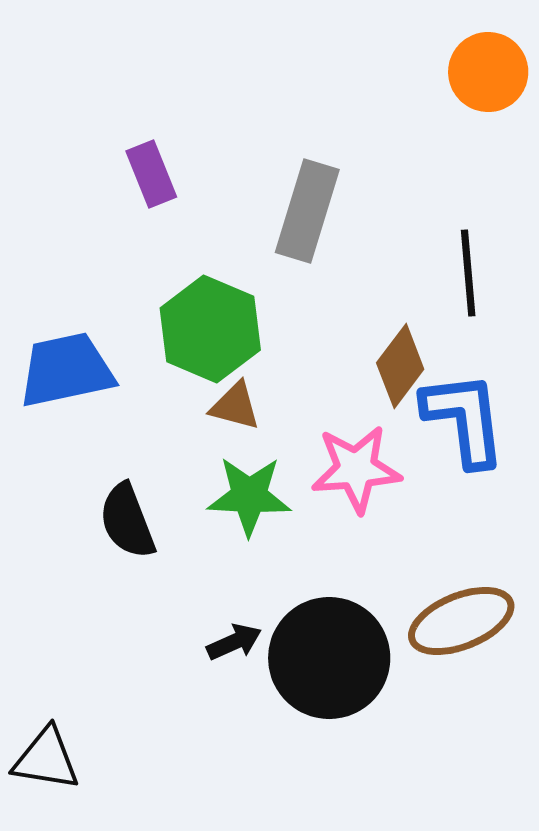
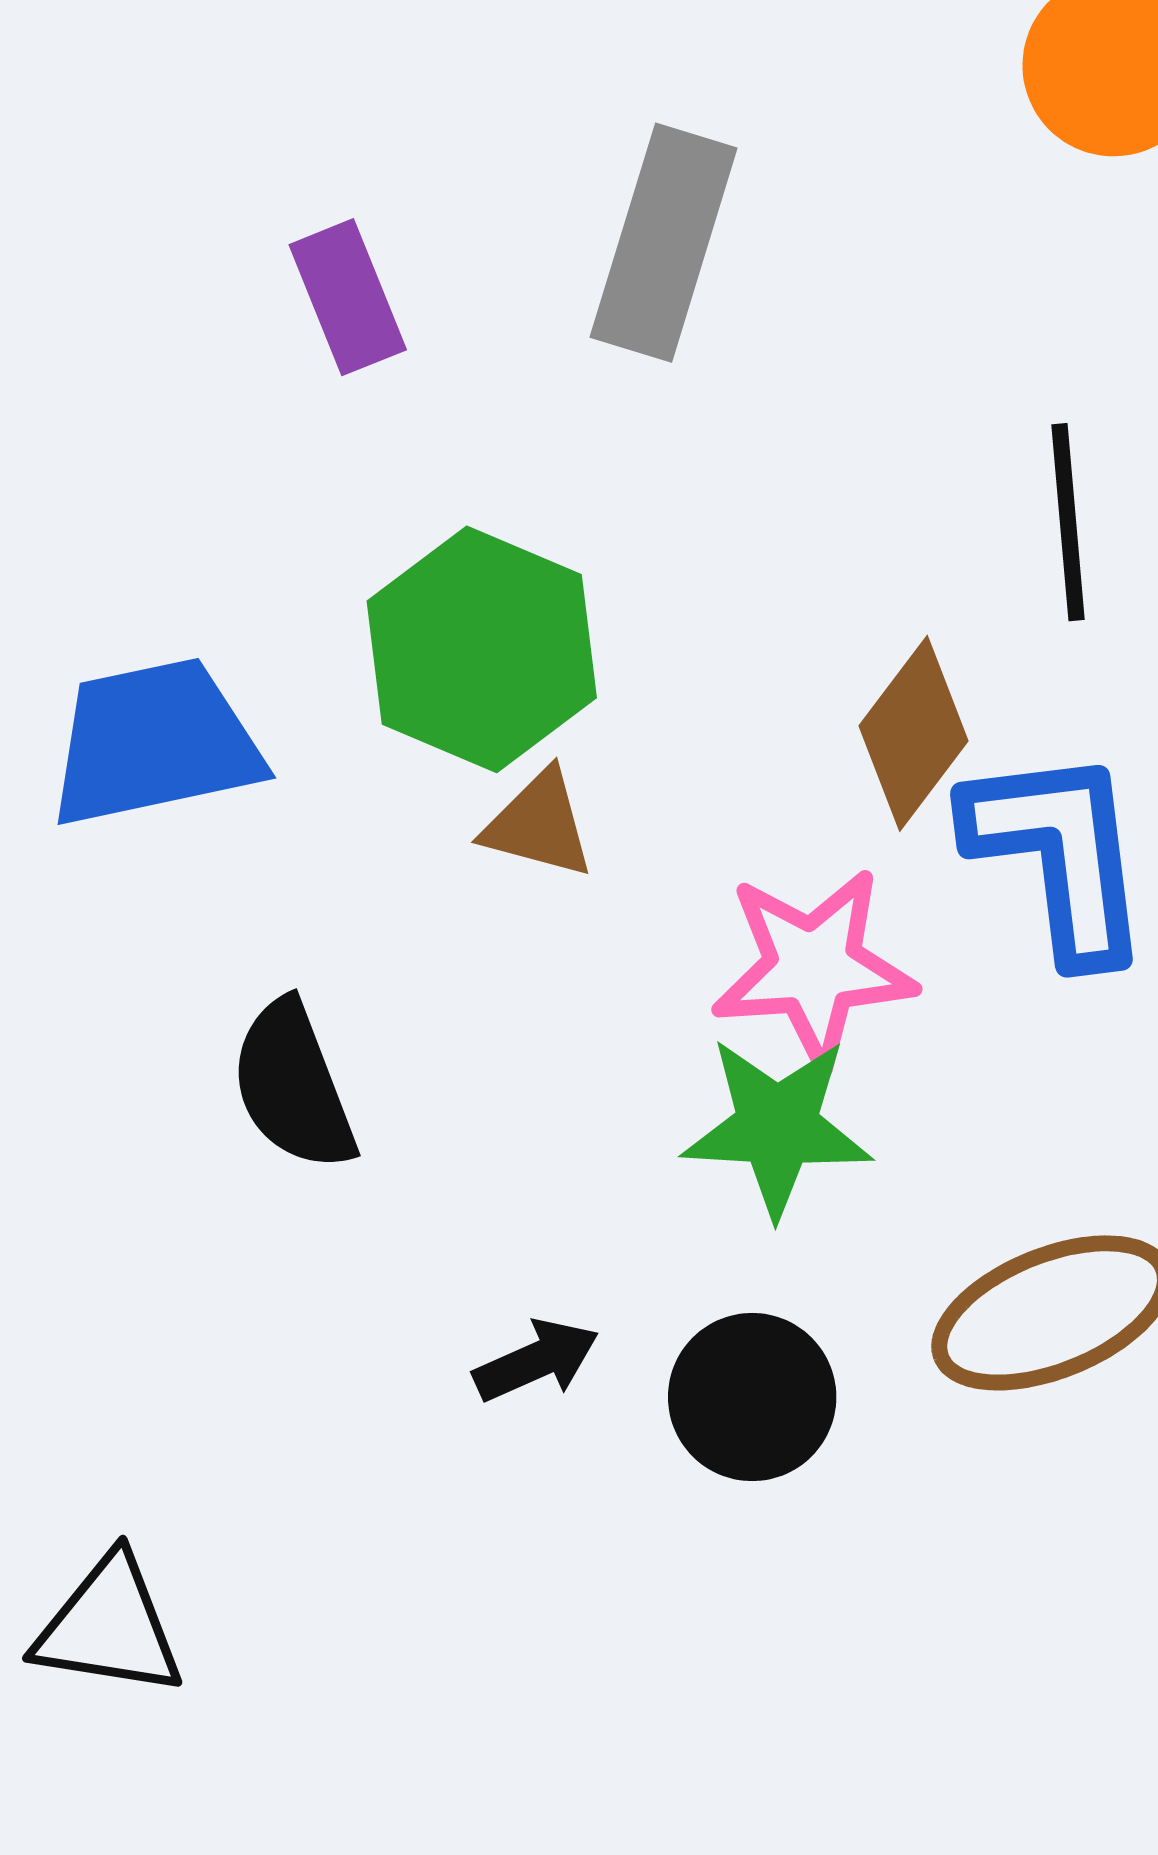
gray rectangle: (307, 211) -> (664, 243), moved
green star: (249, 496) -> (777, 1127), moved
black circle: (329, 658) -> (752, 1397), size x0.6

